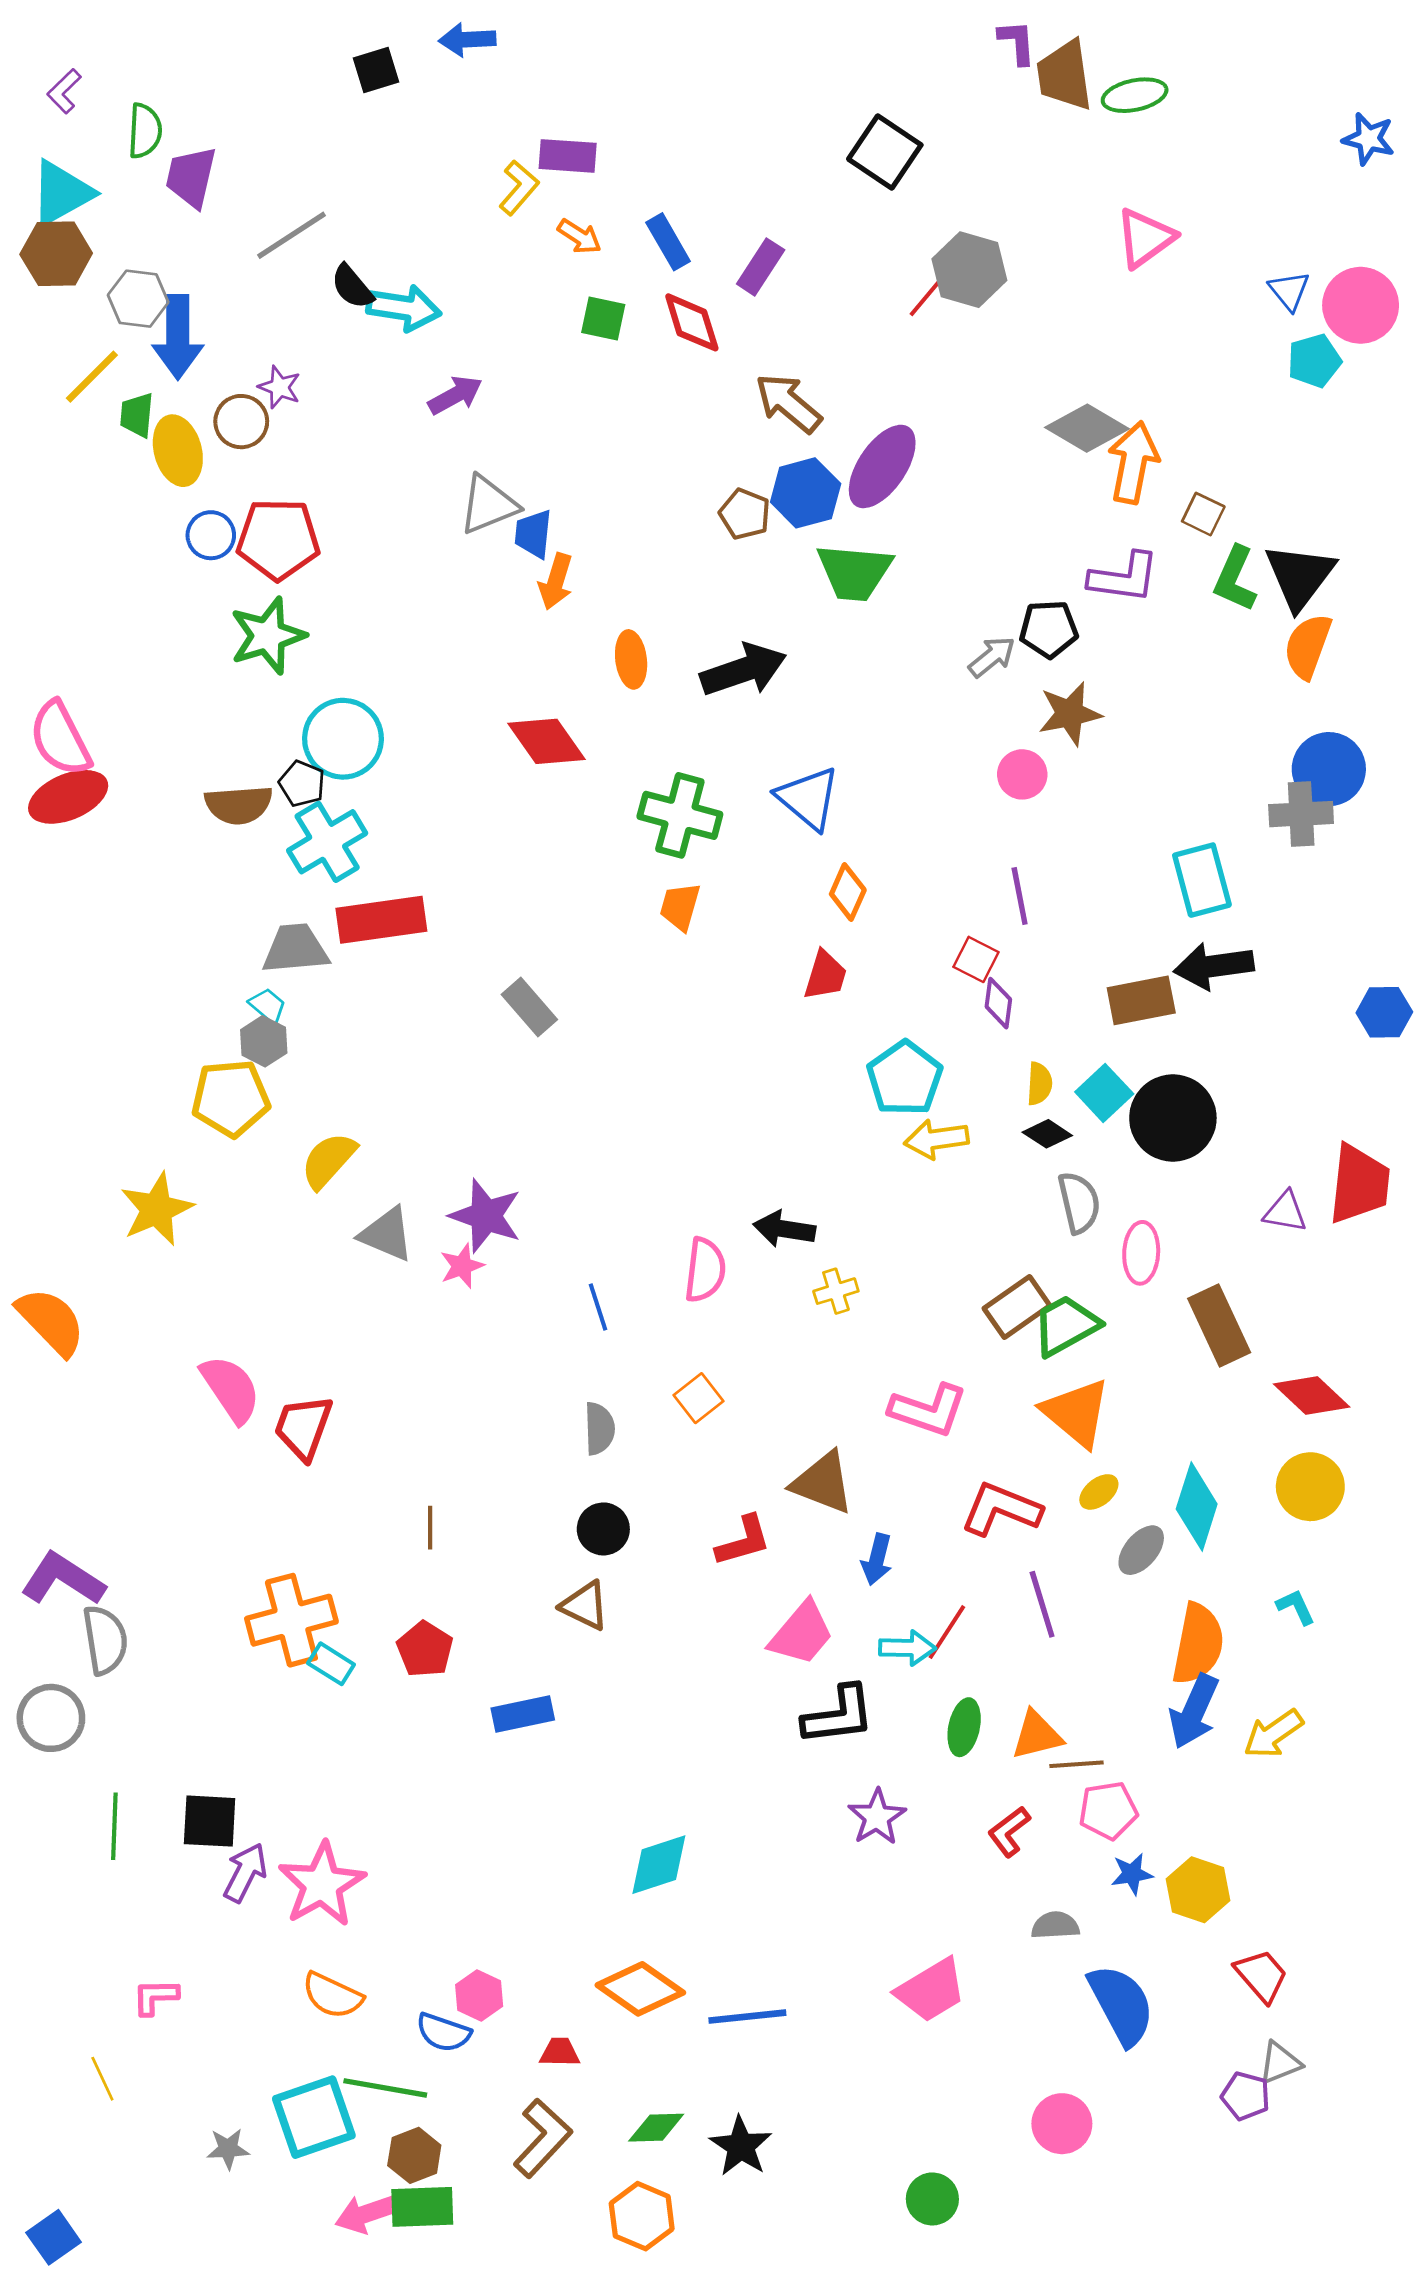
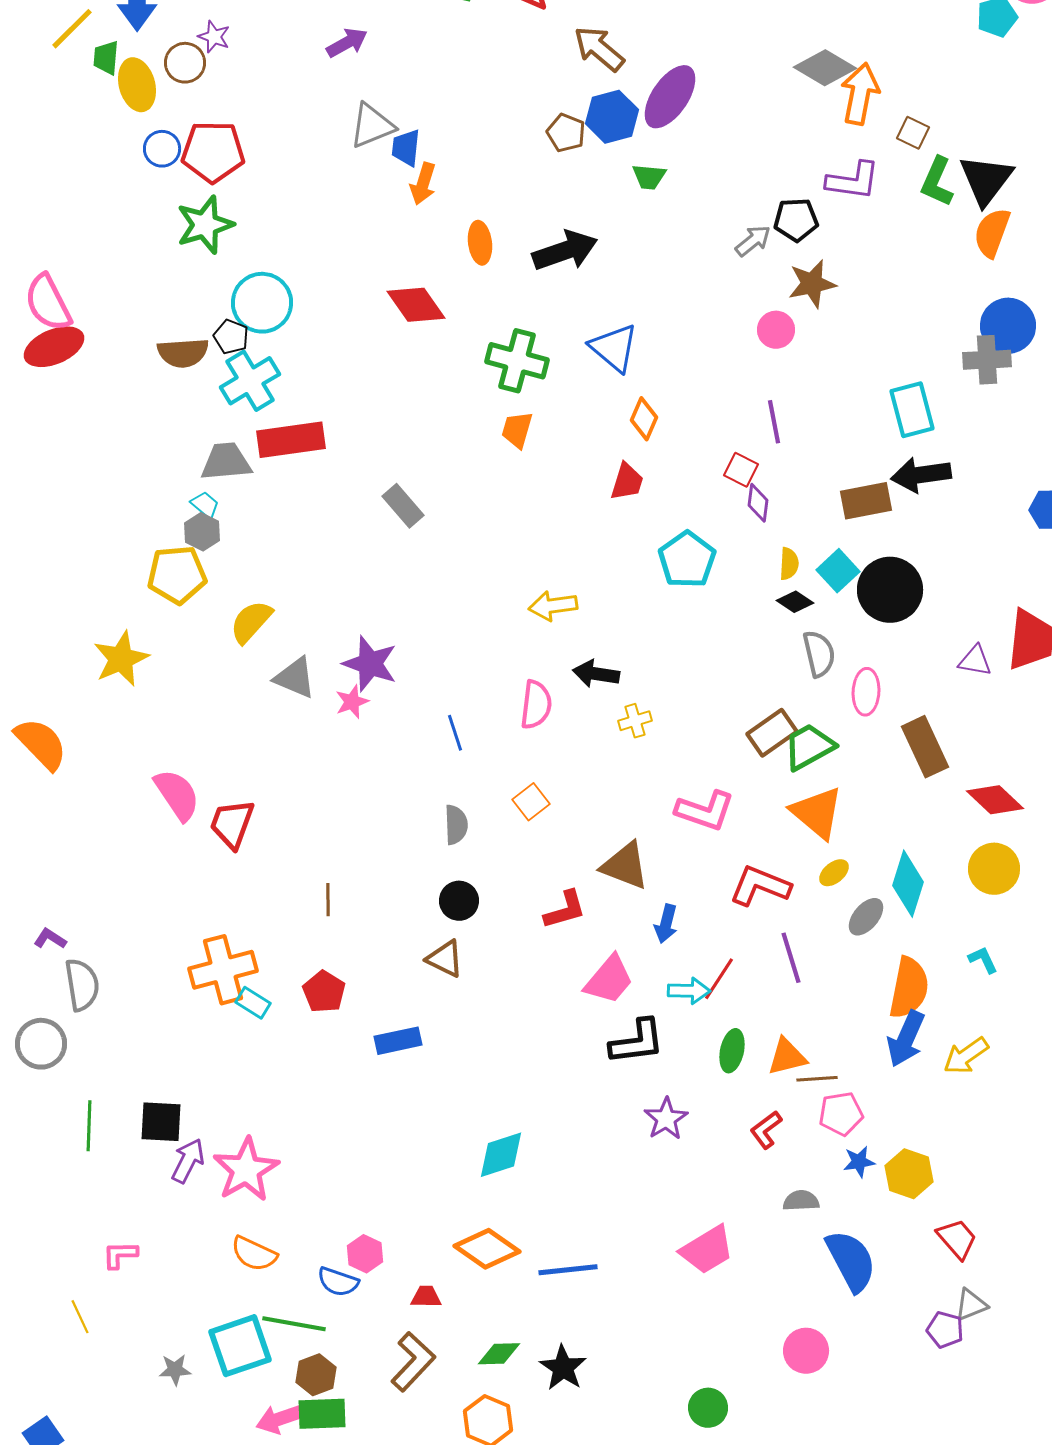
green trapezoid: (854, 572) -> (649, 177), size x0.6
yellow arrow: (936, 1139) -> (553, 606), moved
purple L-shape: (63, 1579) -> (50, 939), size x0.5

